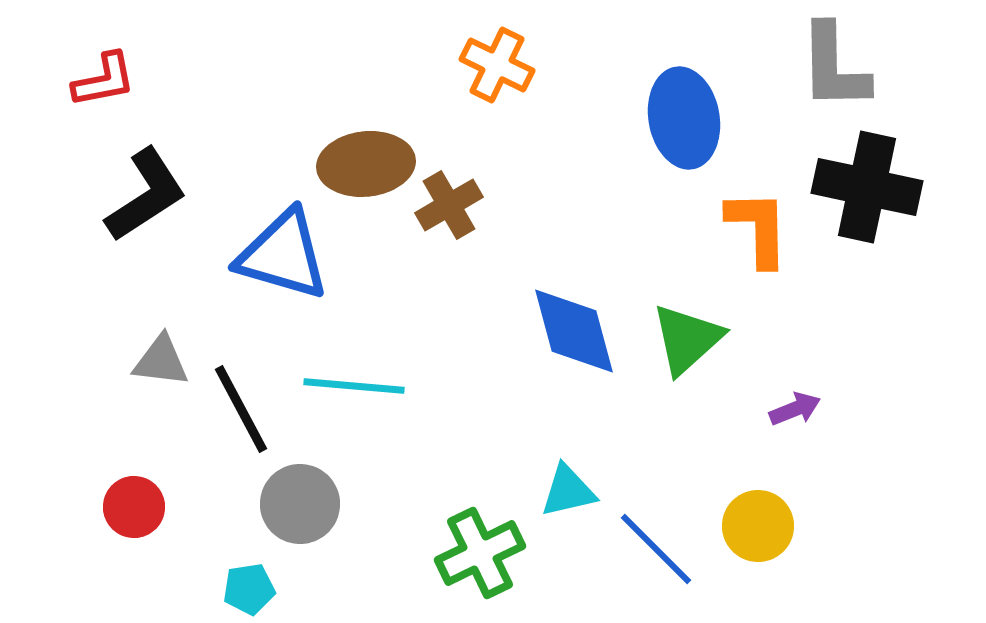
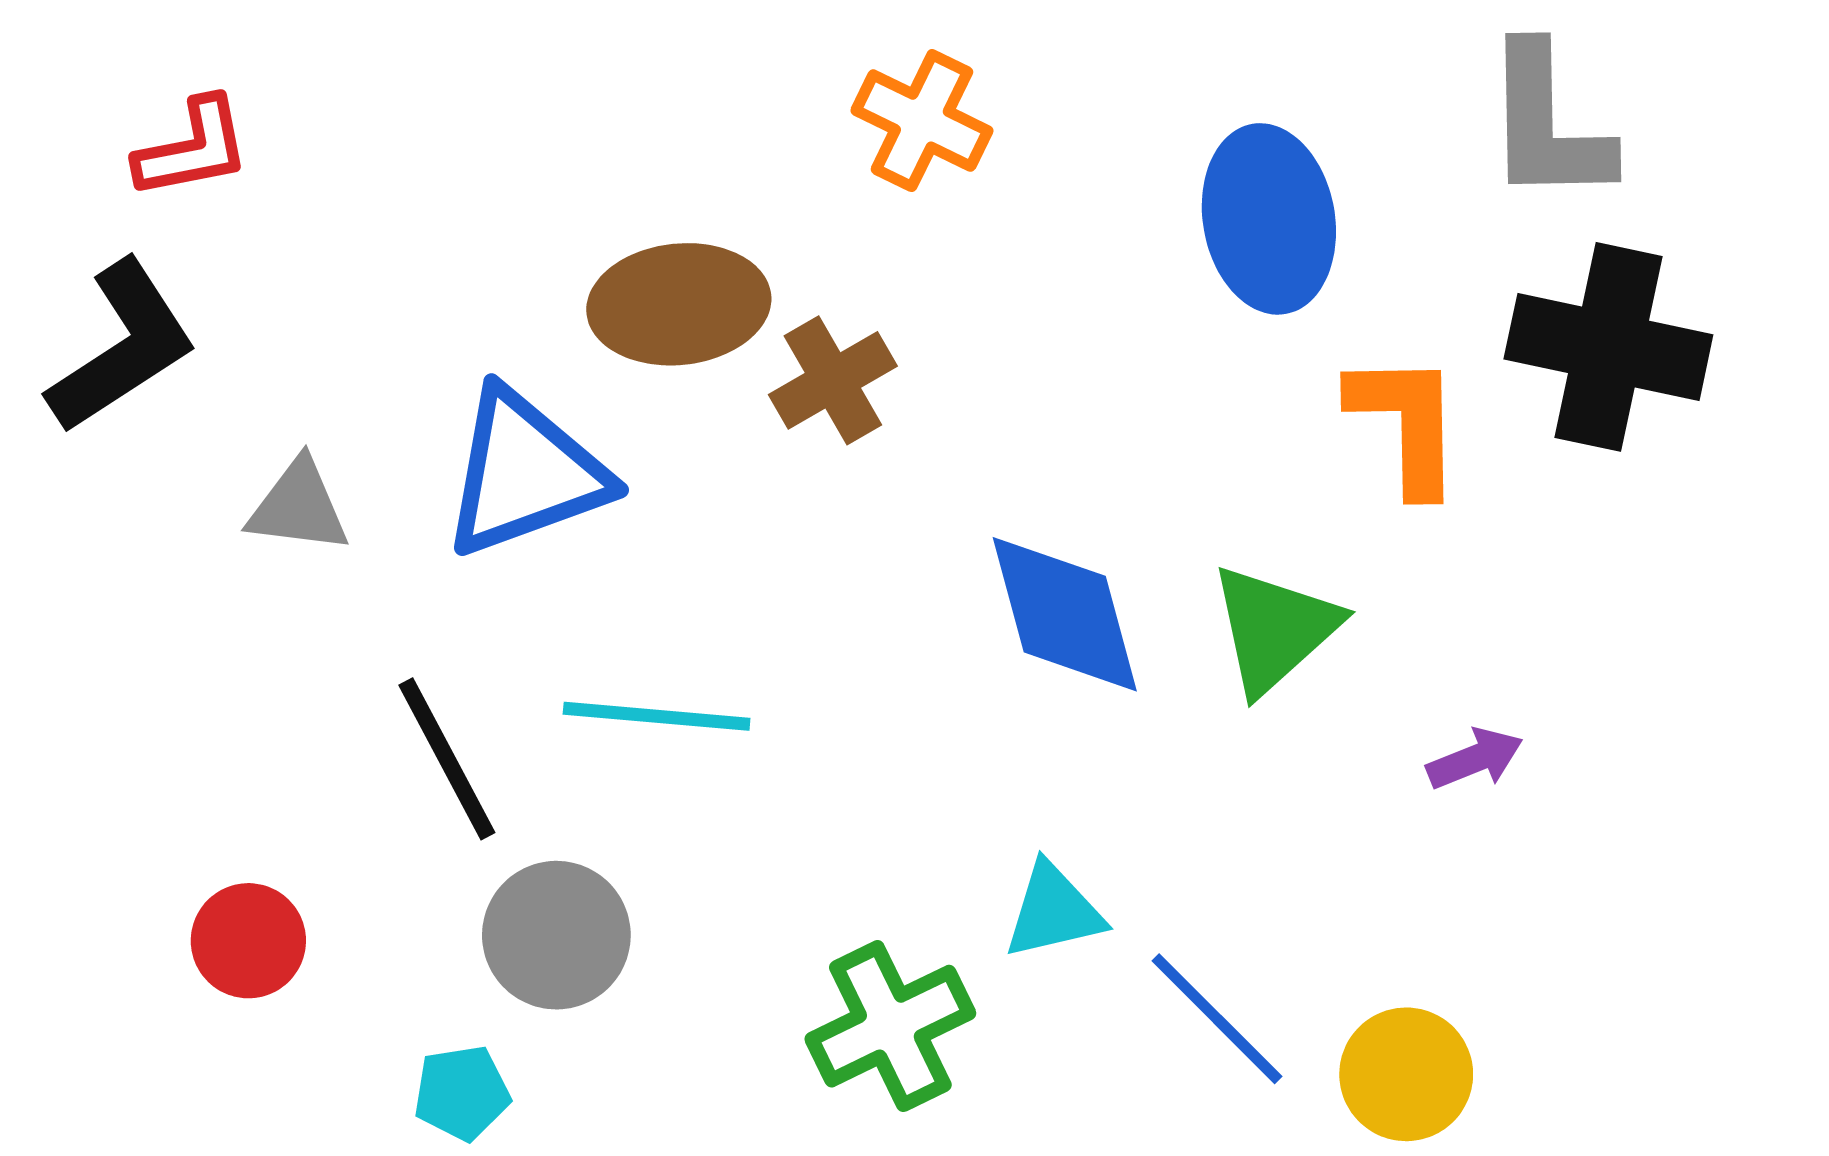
black L-shape: (146, 195) -> (122, 347), moved
blue triangle: (283, 255) -> (525, 473), turned -36
gray triangle: (161, 361) -> (298, 507), moved
yellow circle: (758, 526) -> (1406, 1074), moved

